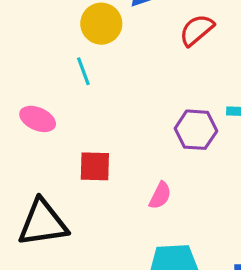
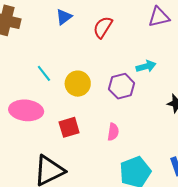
yellow circle: (101, 24) -> (78, 84), moved
pink ellipse: (38, 119) -> (26, 110), size x1.5

